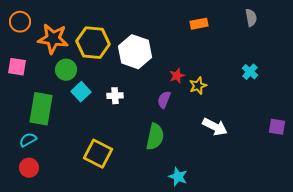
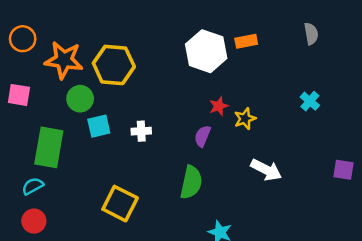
white hexagon: (135, 52) -> (206, 51), moved
cyan square: (81, 92) -> (99, 126), turned 30

